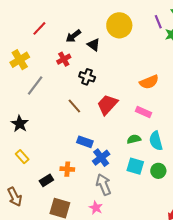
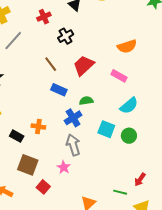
black cross: (87, 77) -> (66, 36), turned 35
green semicircle: (134, 139) -> (86, 101), moved
cyan semicircle: (156, 141) -> (129, 106), turned -120
blue rectangle: (85, 142) -> (59, 90), moved
black rectangle: (46, 180) -> (17, 136), turned 56

